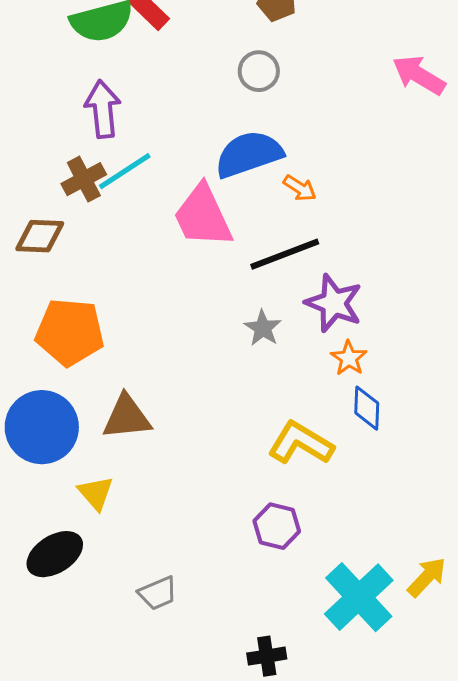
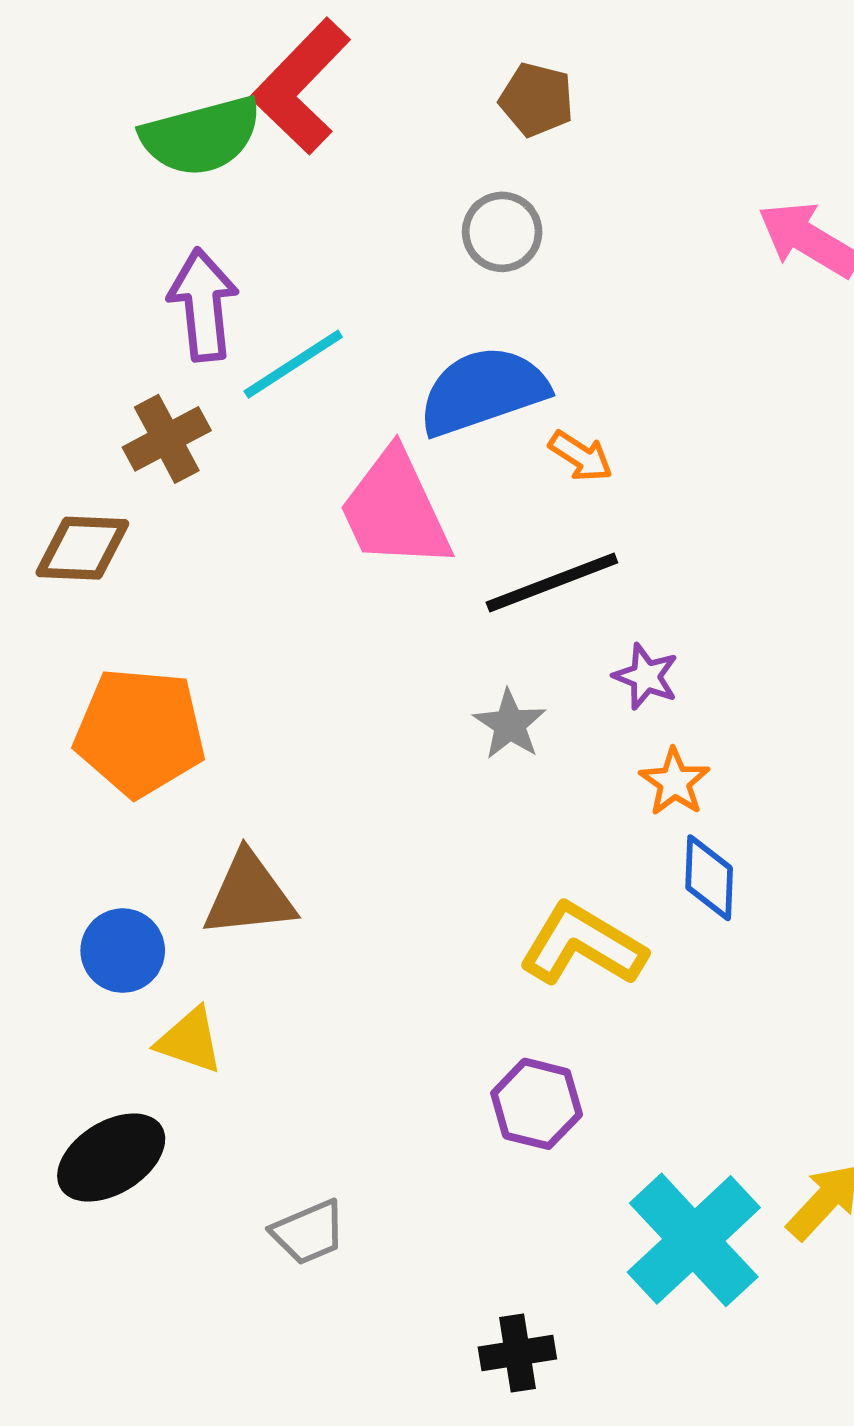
cyan line: (125, 171) -> (293, 364), moved
purple star: (334, 303) -> (646, 676), size x0.6
blue circle: (42, 427) -> (123, 951), moved, size x0.6
yellow triangle: (96, 493) -> (190, 1041), turned -30

